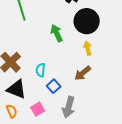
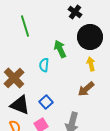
cyan semicircle: (41, 70) -> (44, 65), moved
blue square: (54, 86) -> (46, 102), moved

